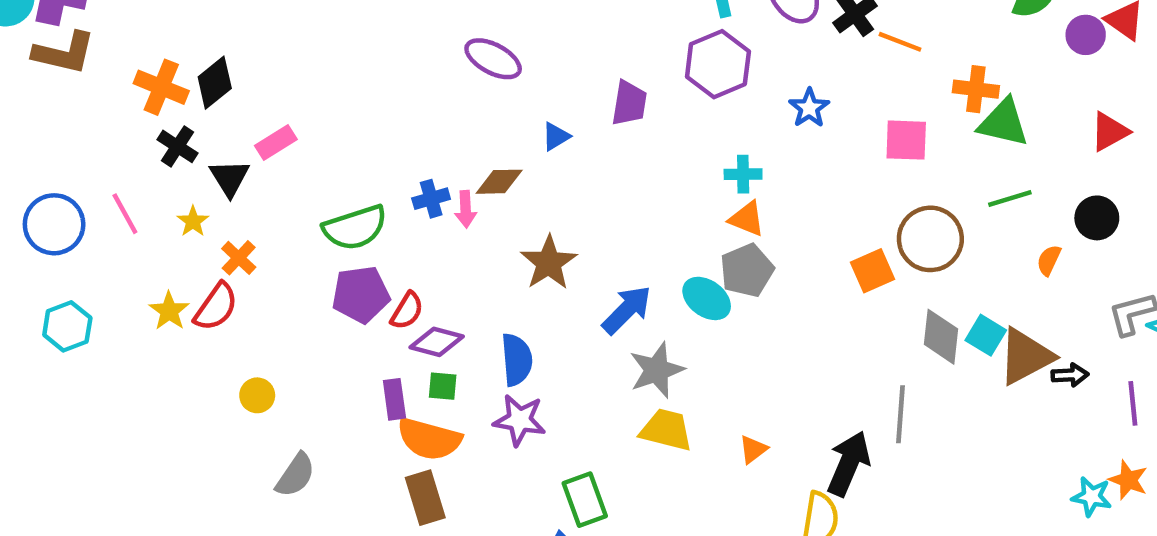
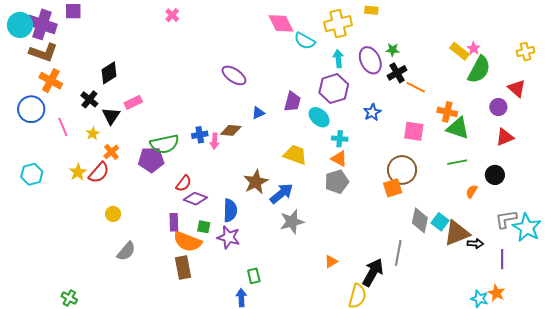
purple circle: (1086, 35) -> (498, 107), moved
orange cross: (161, 87) -> (51, 81), moved
blue circle: (54, 224) -> (31, 109), moved
brown circle: (930, 239) -> (402, 170), moved
brown star: (549, 263) -> (256, 182), moved
purple pentagon: (361, 294) -> (151, 160), moved
cyan ellipse: (707, 298) -> (319, 117), moved
green square: (443, 386) -> (204, 227), moved
yellow trapezoid: (666, 430) -> (295, 155), moved
green rectangle: (585, 500) -> (254, 276), size x0.7

